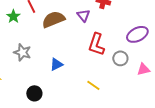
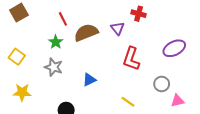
green star: (13, 16) -> (56, 42), moved
gray circle: (120, 58) -> (162, 84), moved
pink triangle: (143, 69) -> (177, 101), moved

